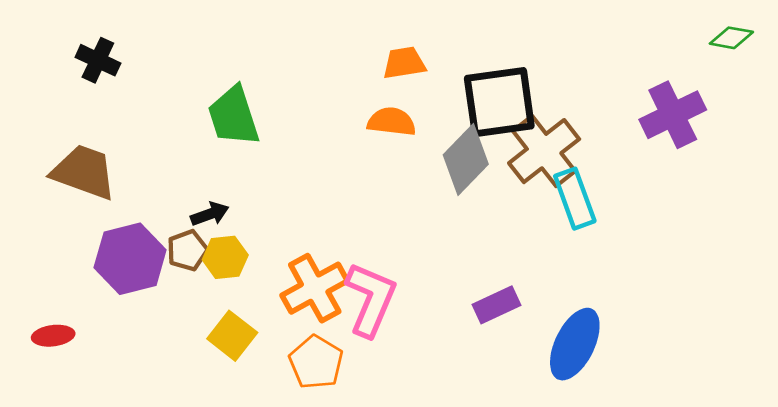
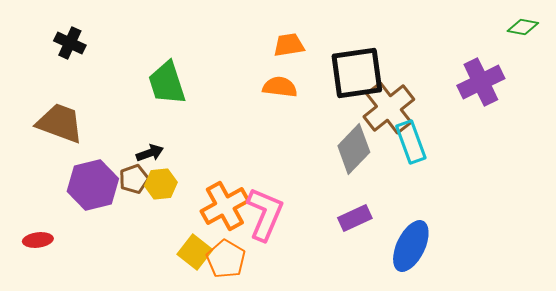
gray diamond: (466, 159) -> (354, 149), moved
yellow square: (232, 336) -> (195, 252), moved

